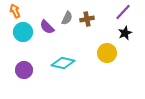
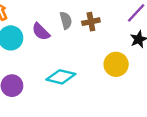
gray semicircle: (67, 18) -> (66, 20), turned -40

